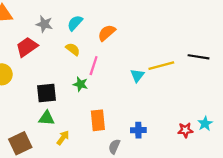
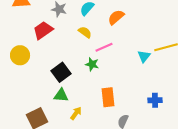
pink line: (94, 66) -> (104, 47), turned 48
black square: (47, 93) -> (61, 72), turned -30
blue cross: (138, 130) -> (155, 100), moved

